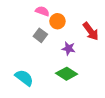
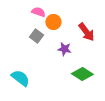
green diamond: (67, 74) -> (82, 74), moved

